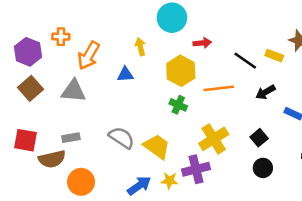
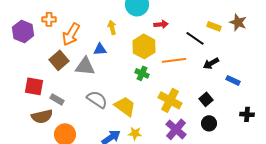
yellow rectangle: (274, 56) -> (214, 26), moved
brown square: (31, 88) -> (59, 60), moved
gray triangle: (73, 91) -> (85, 66), moved
gray rectangle: (71, 138) -> (57, 99), turned 40
yellow cross: (214, 139) -> (170, 100), turned -30
red square: (25, 140) -> (34, 86), moved
purple cross: (196, 169) -> (176, 129), moved, turned -35

